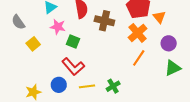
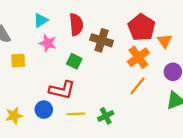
green square: (73, 41) -> (74, 61), moved
yellow square: (33, 44) -> (18, 61), turned 32
red L-shape: (73, 67) -> (62, 90), turned -40

